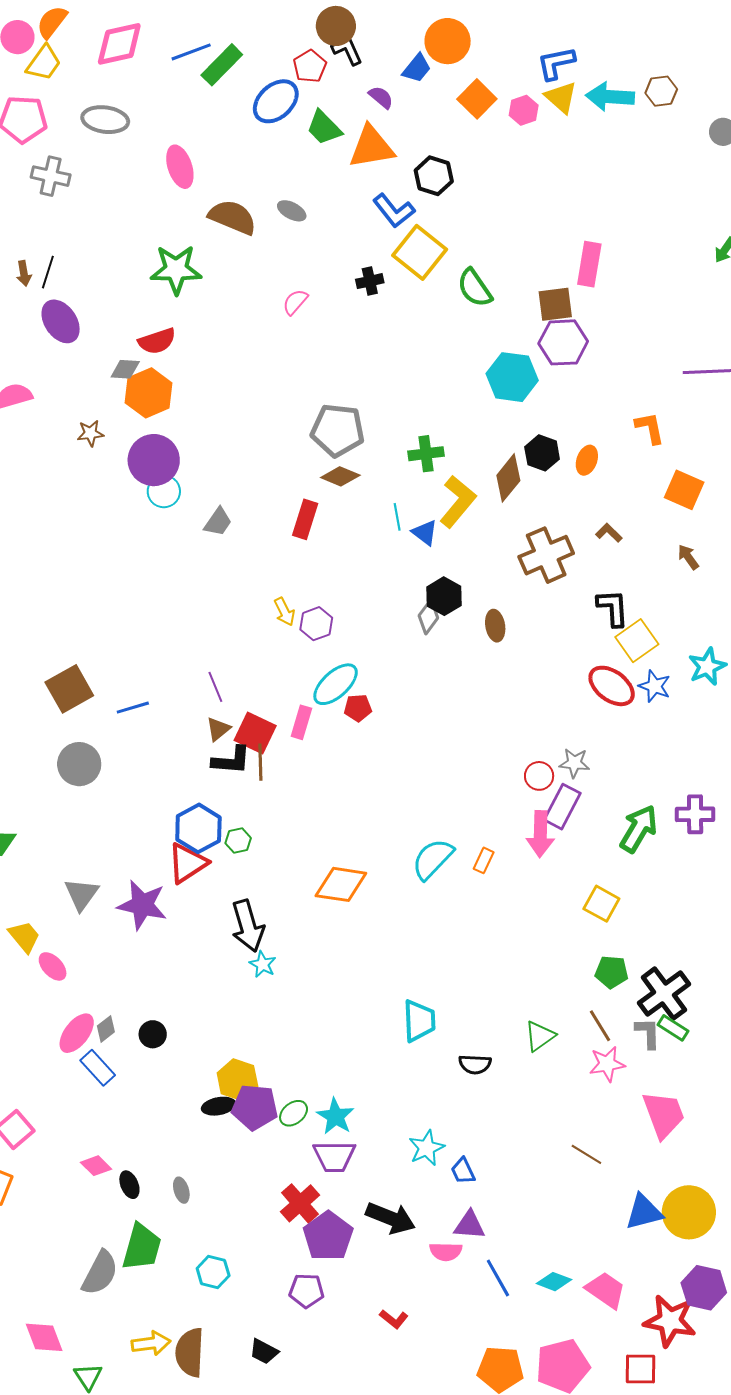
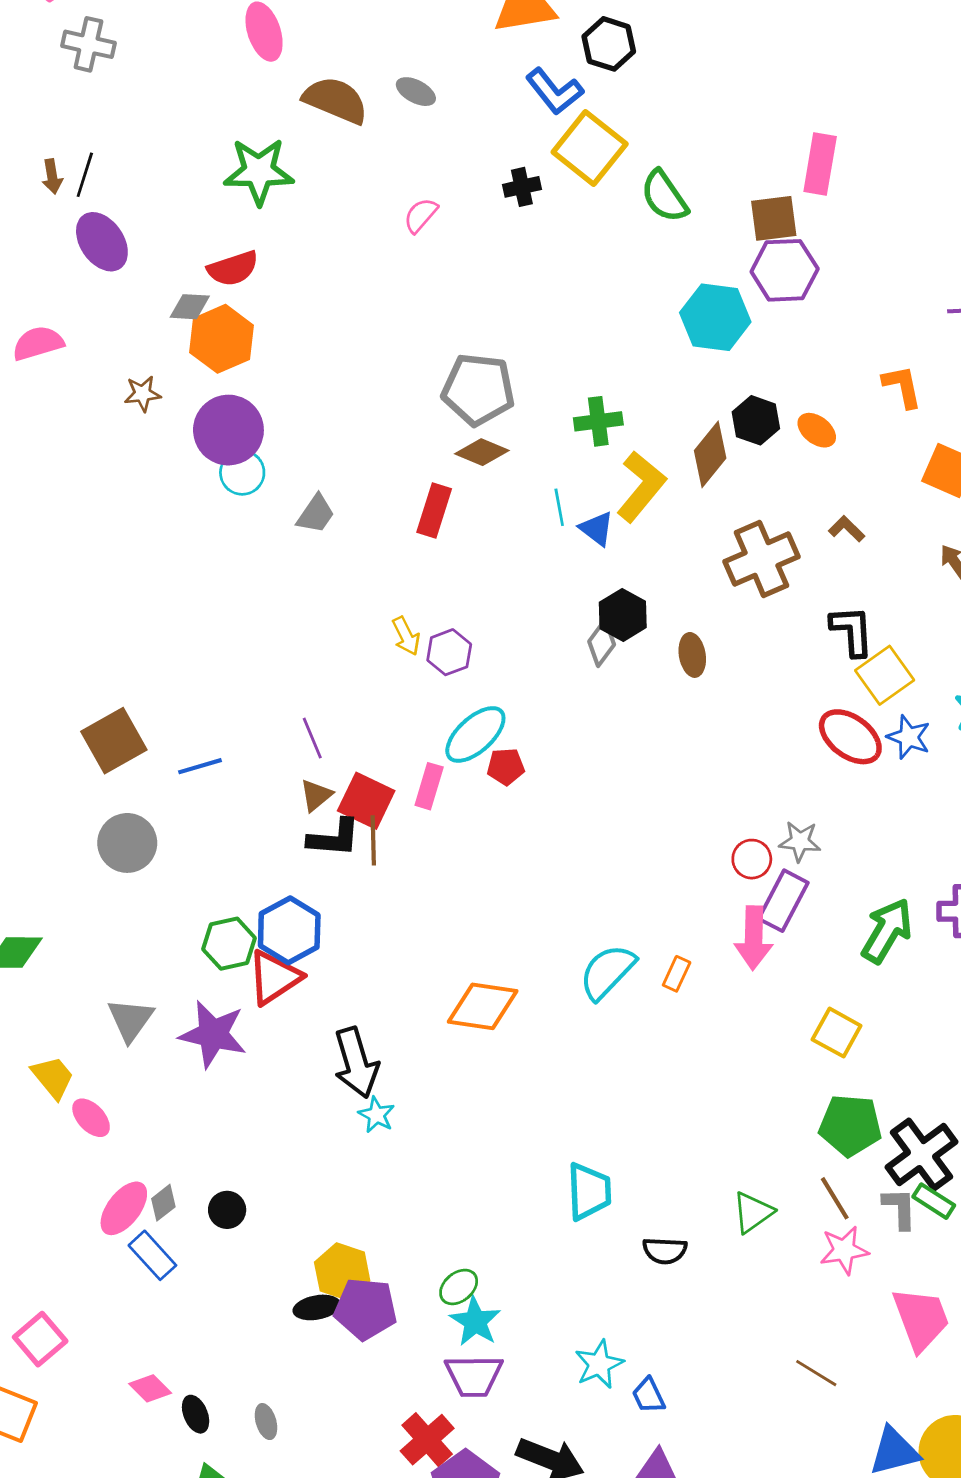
orange ellipse: (587, 460) -> (817, 430), turned -72
green hexagon: (238, 841) -> (229, 944), moved, size x1.5
green pentagon: (612, 972) -> (850, 1125), size x1.4
green ellipse: (294, 1113) -> (459, 1287), moved

